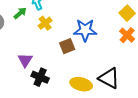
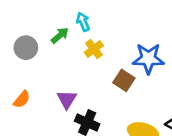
brown square: (67, 46) -> (124, 80), turned -35

